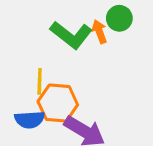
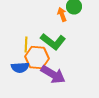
green L-shape: (71, 35) -> (53, 41), moved

